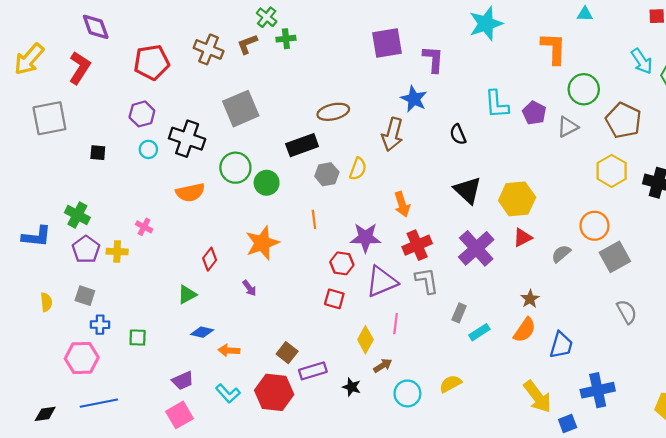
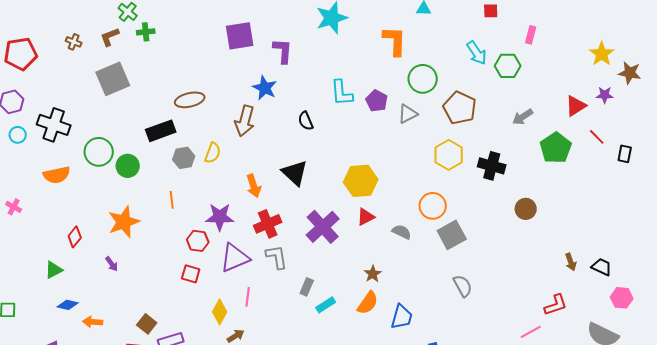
brown cross: (209, 49) -> (74, 42), size x0.6
gray square: (241, 109) -> (113, 79), moved
black triangle: (468, 190) -> (295, 173), moved
gray semicircle: (561, 254) -> (402, 232), turned 66

